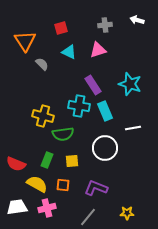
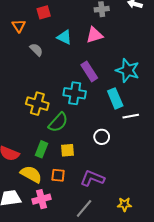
red square: (61, 28) -> (44, 12), moved
orange triangle: (25, 41) -> (19, 26), size x0.6
cyan rectangle: (105, 111) -> (115, 98), moved
green semicircle: (63, 134) -> (58, 122), turned -40
white circle: (105, 148) -> (102, 137), size x0.6

